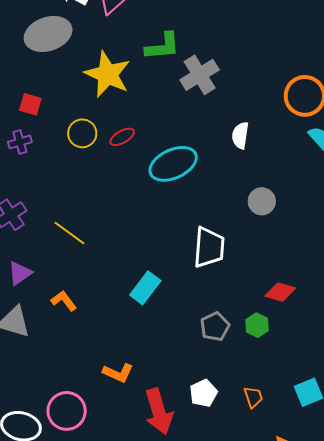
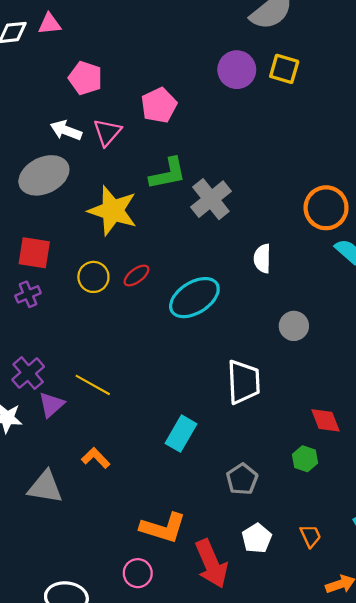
red square: (30, 104) -> (34, 253), size x1.4
purple triangle: (20, 273) -> (51, 405), moved
red diamond: (280, 292) -> (326, 420), turned 60
gray pentagon: (215, 327) -> (242, 479), moved
orange L-shape: (118, 373) -> (163, 528), size x1.4
pink circle: (67, 411) -> (138, 573), moved, size x0.7

